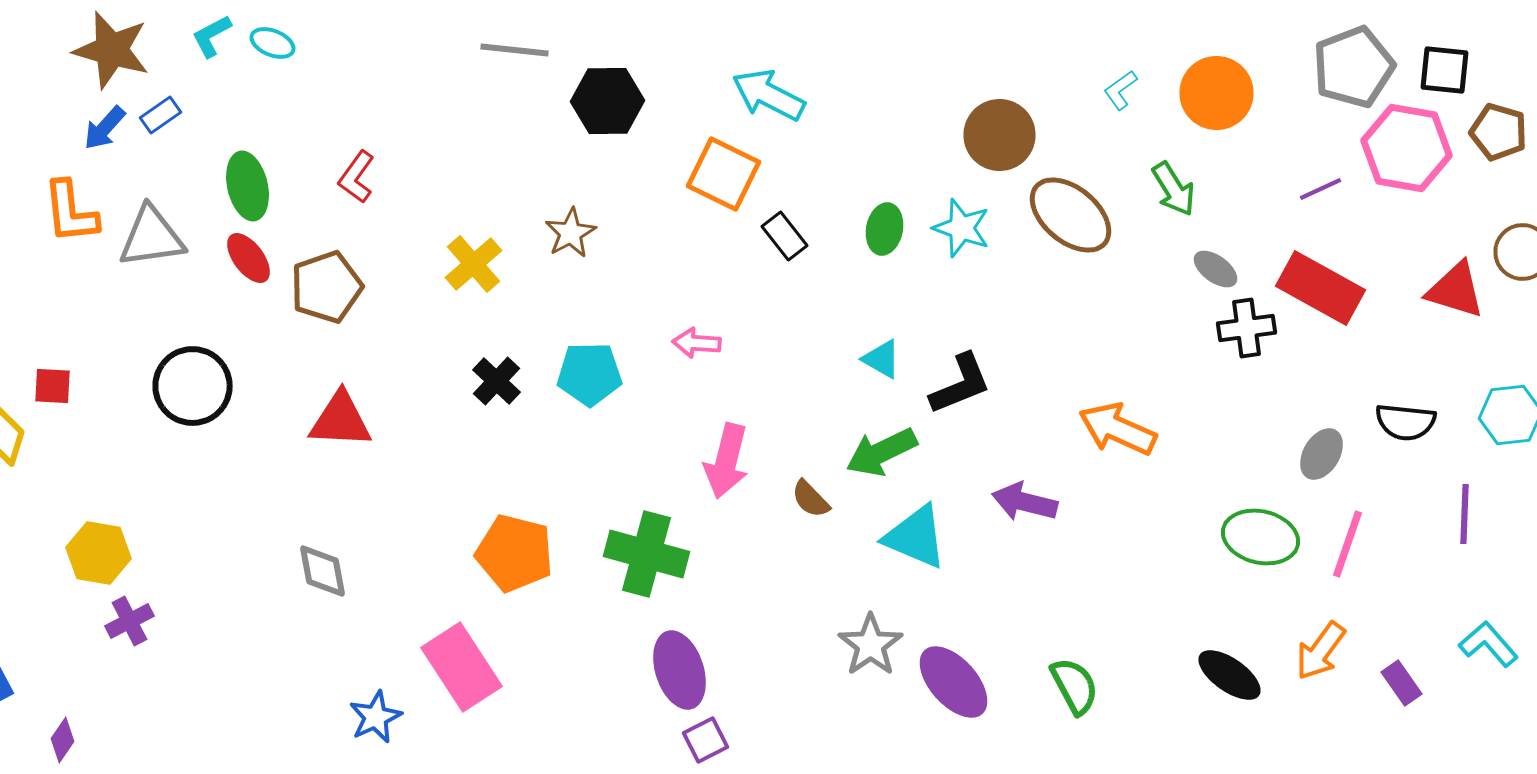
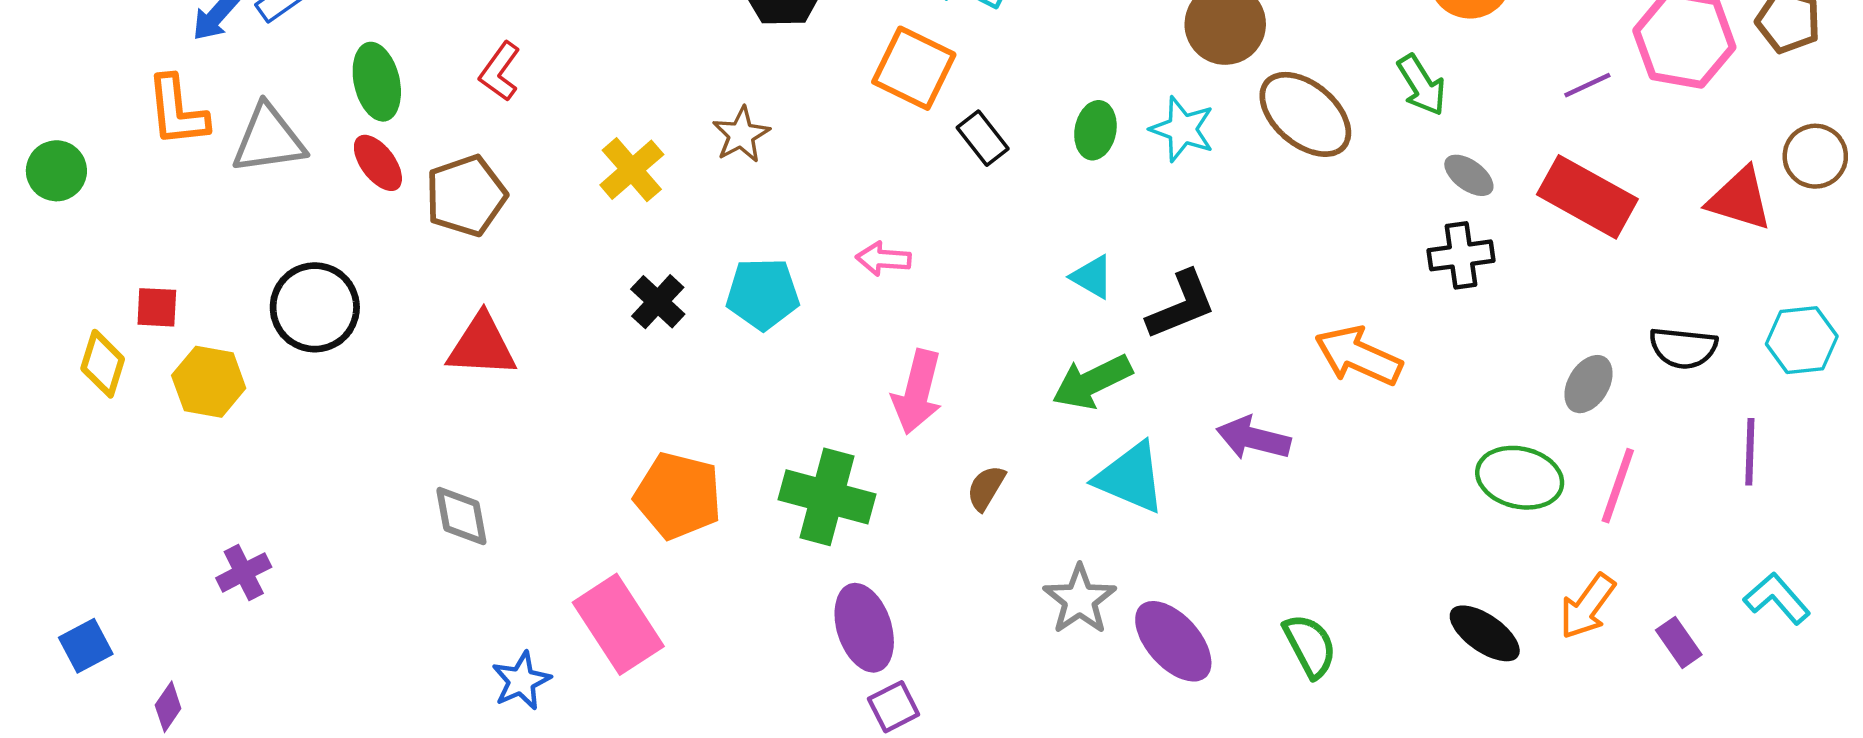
black cross: (1246, 328) -> (1461, 255), moved
brown semicircle: (810, 499) -> (986, 488), moved, turned 75
yellow hexagon: (98, 553) -> (209, 382), moved

